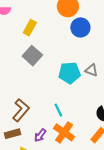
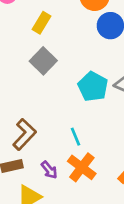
cyan pentagon: (70, 73) -> (93, 87), turned 30
purple arrow: (40, 135) -> (49, 170), turned -80

